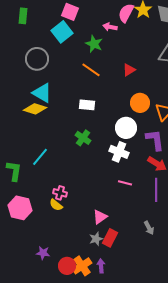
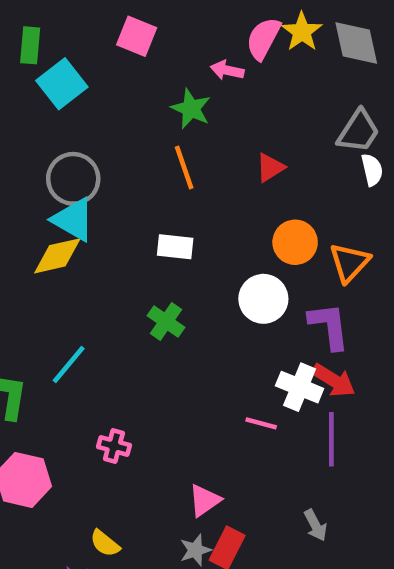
cyan square: (62, 32) -> (62, 84), moved
gray circle: (37, 59) -> (73, 179), moved
orange line: (91, 70) -> (184, 168), turned 36
yellow diamond: (35, 109) -> (57, 256), turned -30
white cross: (119, 152) -> (300, 387), moved
yellow semicircle: (56, 205) -> (105, 543), moved

